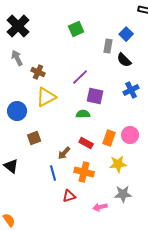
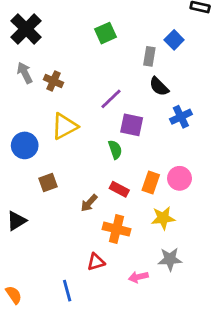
black semicircle: (124, 60) -> (159, 87), moved
brown cross: (38, 72) -> (53, 81), moved
green semicircle: (83, 114) -> (115, 150), turned 72
black triangle: (11, 166) -> (16, 221), turned 49
blue line: (53, 173) -> (67, 291), moved

